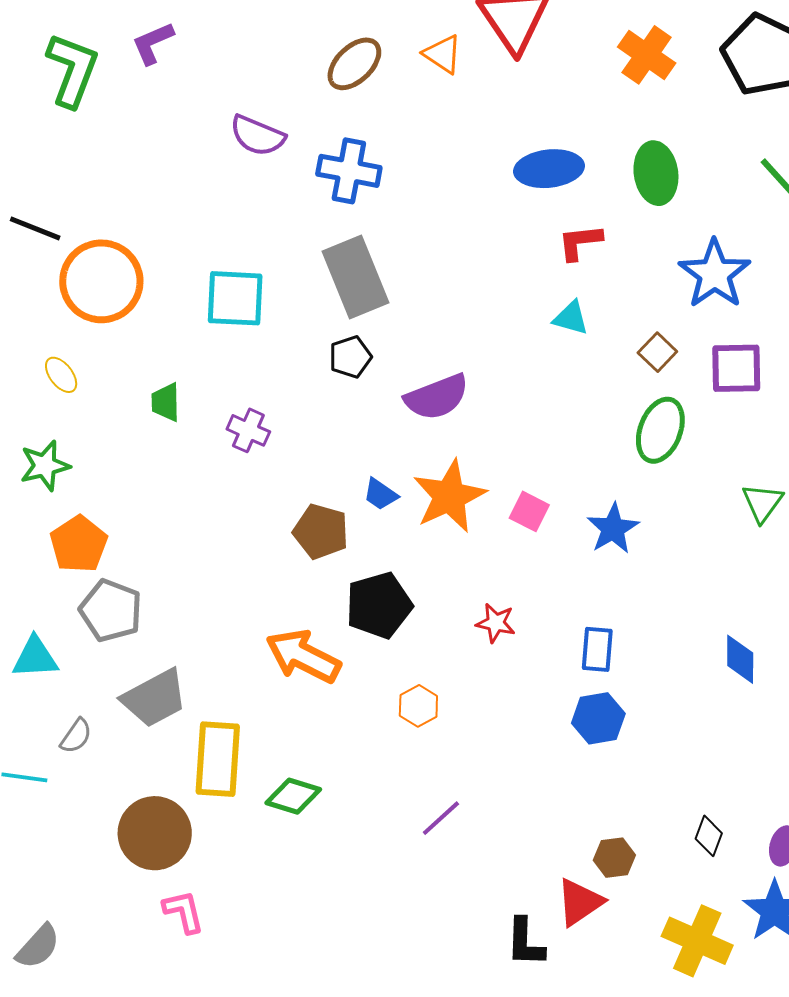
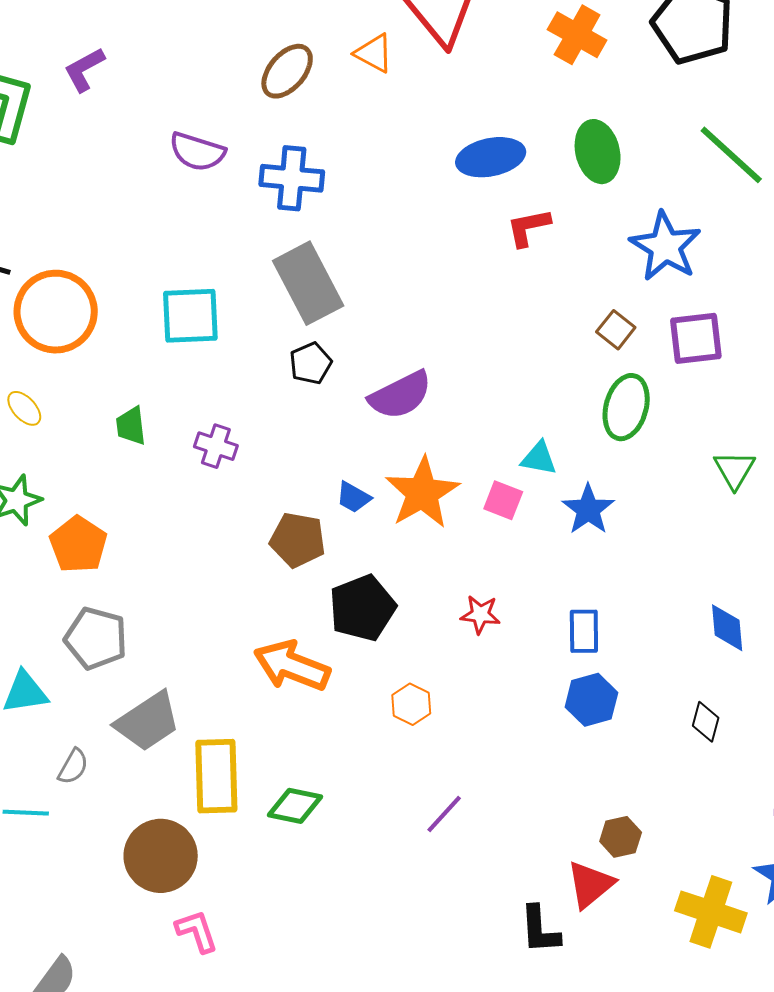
cyan triangle: (571, 318) -> (539, 458), moved
orange pentagon: (79, 544) -> (78, 544), moved
black diamond: (709, 836) -> (706, 722), moved

